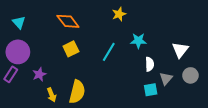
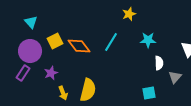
orange diamond: (68, 21) -> (79, 46), moved
yellow square: (71, 49) -> (55, 41), moved
cyan line: (109, 52) -> (111, 42), moved
cyan square: (151, 90) -> (149, 93), moved

